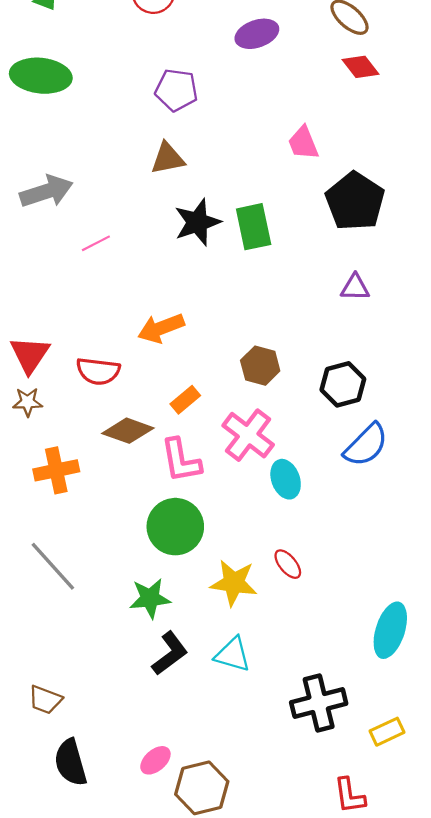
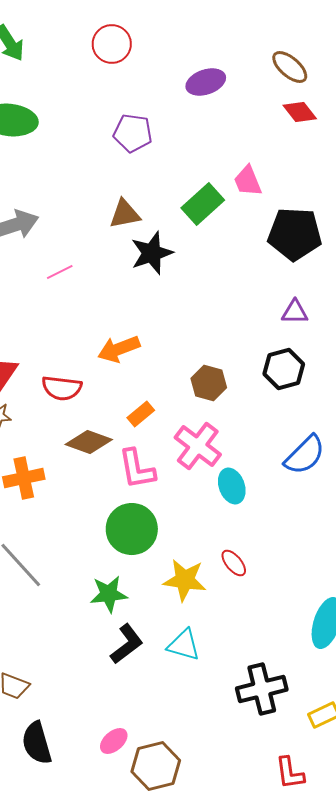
brown triangle: (168, 158) -> (125, 214), moved
black pentagon: (355, 201) -> (295, 234), turned -30
green rectangle: (254, 227) -> (203, 204), moved, turned 60
black hexagon: (343, 384) -> (284, 369), moved

